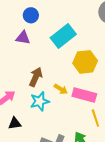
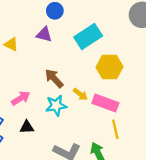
brown arrow: (36, 77) -> (54, 78), turned -72

